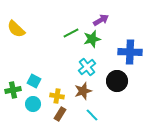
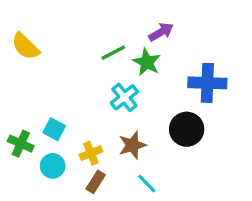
green star: (92, 39) -> (147, 62), turned -30
cyan cross: (87, 67) -> (124, 97), moved
green cross: (13, 90) -> (21, 144), turned 35
yellow cross: (57, 96) -> (91, 153), turned -32

